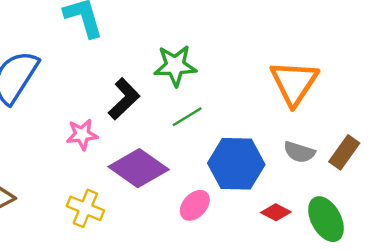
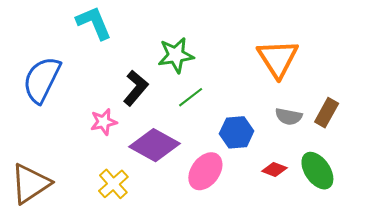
blue hexagon: (236, 164) -> (237, 132), size x0.7
pink ellipse: (195, 205) -> (205, 171), size x1.4
yellow cross: (85, 208) -> (113, 184), turned 32

